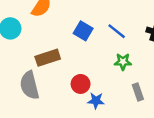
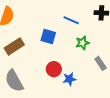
blue square: (83, 31) -> (48, 37), moved
brown rectangle: (48, 58) -> (14, 46), moved

